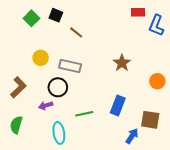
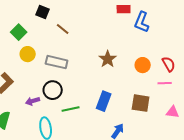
green square: (31, 18) -> (19, 32), moved
orange circle: (157, 81) -> (143, 65), moved
black circle: (58, 87) -> (53, 90), moved
brown square: (150, 120) -> (141, 103), moved

